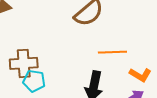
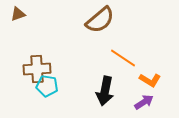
orange line: (112, 52) -> (123, 58), turned 36

